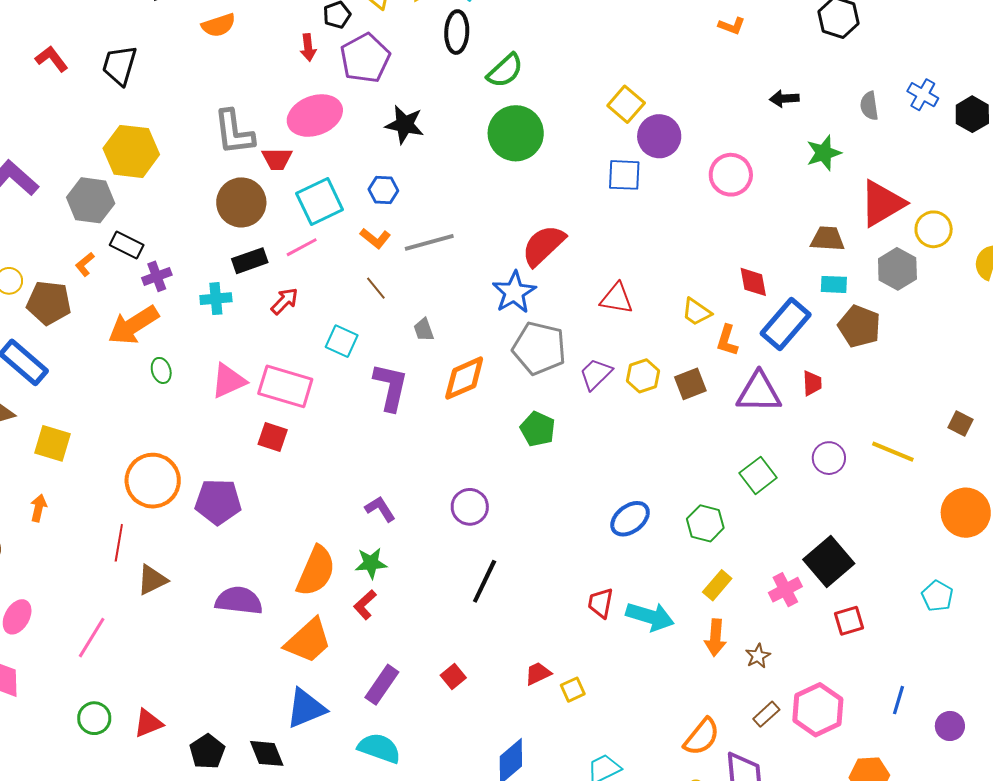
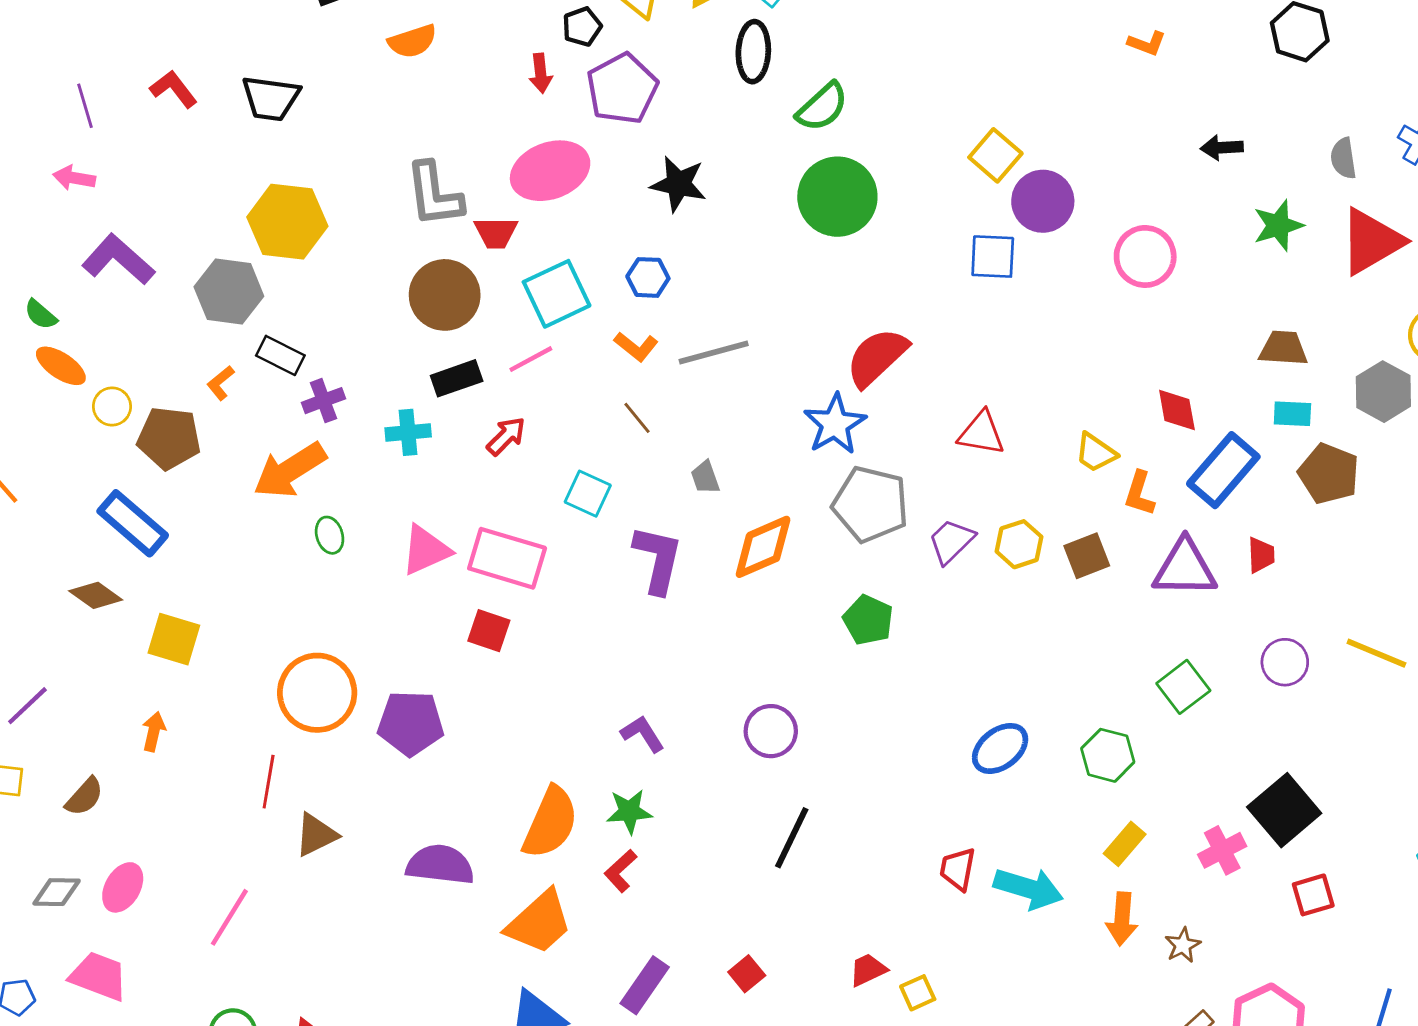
black trapezoid: (119, 65) -> (271, 98), turned -99
red triangle: (882, 203) -> (1371, 241), moved

